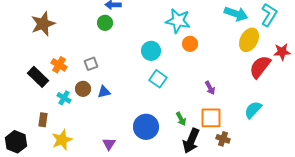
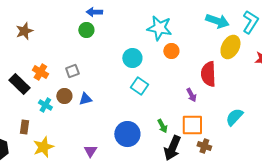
brown star: (43, 24) -> (24, 31), size x0.7
red semicircle: (260, 67) -> (208, 74), moved, turned -40

